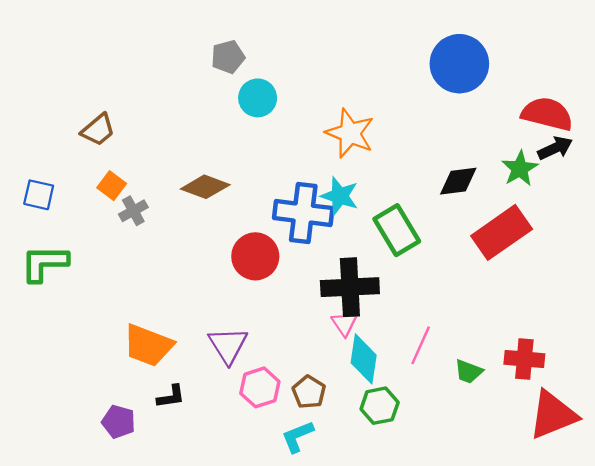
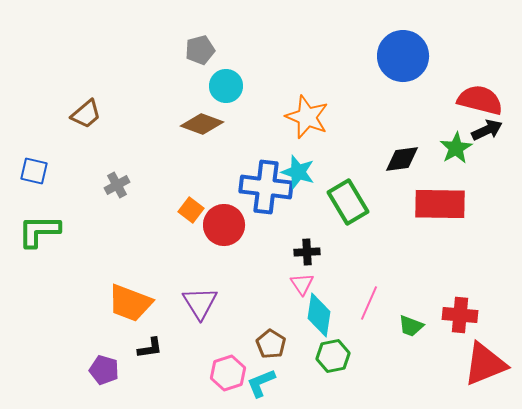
orange square: (112, 186) -> (191, 210), moved
brown diamond: (205, 187) -> (202, 124), moved
red rectangle: (502, 232) -> (440, 204), turned 36
black cross: (350, 287) -> (307, 252), size x0.5
pink hexagon: (260, 387) -> (228, 373), moved

